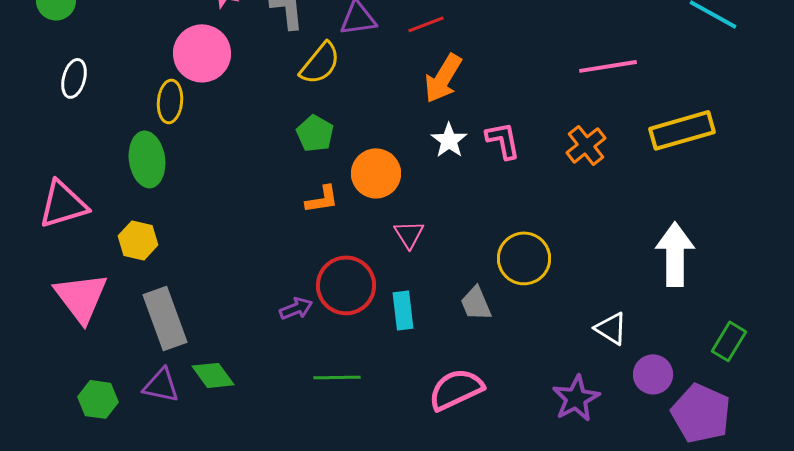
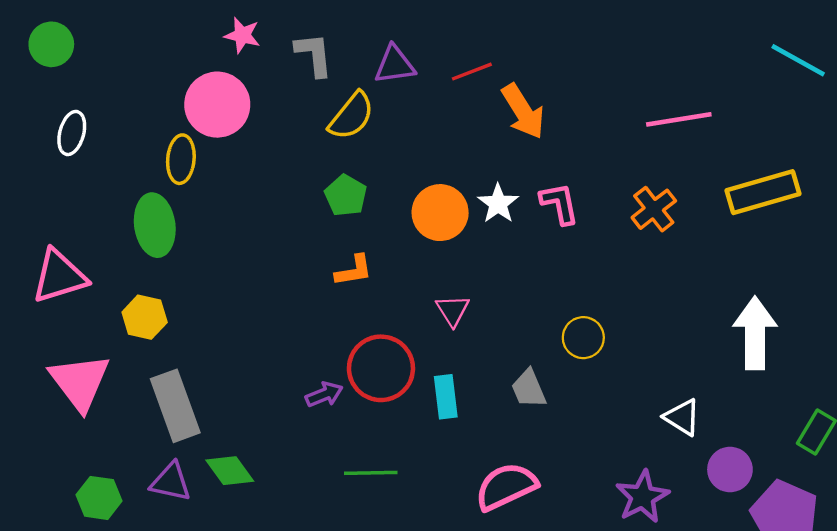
orange arrow: (443, 78) -> (523, 111), moved, turned -63
orange circle: (376, 173) -> (440, 213), moved
yellow circle: (524, 258) -> (583, 338), size x0.7

